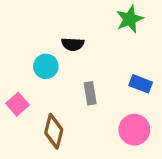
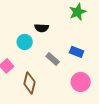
blue rectangle: (141, 84) -> (77, 52), moved
gray rectangle: (90, 93) -> (53, 59), turned -40

